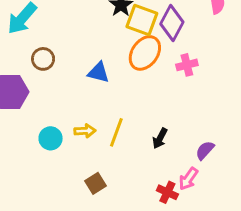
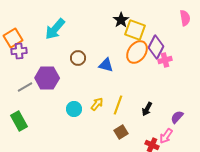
purple diamond: (172, 23) -> (156, 47), moved
brown circle: (43, 59) -> (78, 58), moved
yellow arrow: (85, 131) -> (97, 104), turned -48
brown square: (95, 183) -> (121, 132), moved

